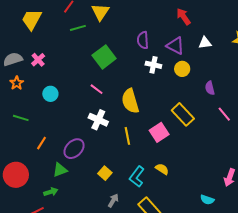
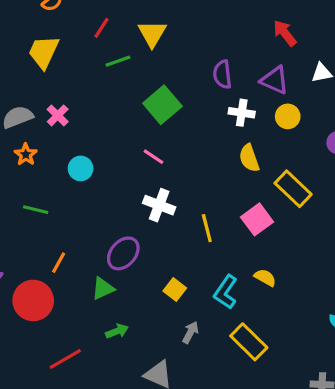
yellow semicircle: (130, 101) -> (249, 158), moved, size x0.7
orange line: (42, 143) -> (59, 263), moved
green arrow: (51, 192) -> (117, 331), moved

